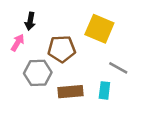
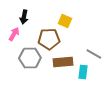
yellow square: (99, 29) -> (65, 21), moved, size x0.6
brown rectangle: (70, 92) -> (63, 62), moved

